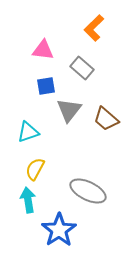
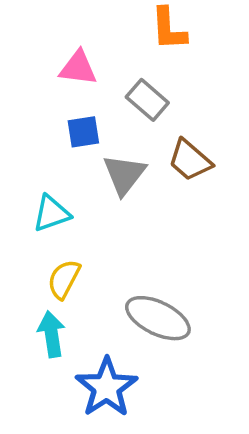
orange L-shape: (94, 28) -> (169, 29), turned -48
brown trapezoid: (106, 119) -> (190, 160), moved

